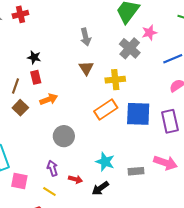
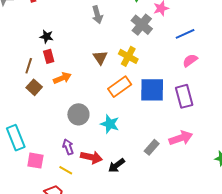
brown triangle: (86, 68) -> (100, 58), moved
yellow cross: (115, 80) -> (128, 56), turned 36
cyan star: (105, 162) -> (110, 124), moved
pink arrow: (165, 163) -> (181, 138), turned -35
gray rectangle: (136, 171) -> (152, 147), turned -42
red arrow: (75, 179) -> (91, 157), size x1.5

